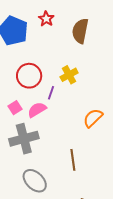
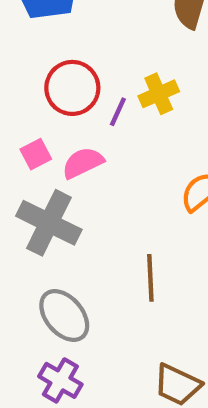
purple line: (51, 93) -> (118, 112), moved
gray cross: (24, 139) -> (49, 223), turned 36

